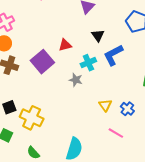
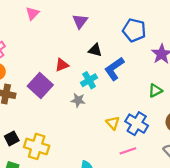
black triangle: (98, 35) -> (95, 50), turned -32
blue cross: (127, 109) -> (137, 124), size x1.5
pink line: (116, 133) -> (128, 151), turned -42

